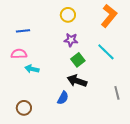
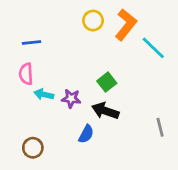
orange L-shape: (109, 16) -> (126, 25), moved
purple star: (71, 40) -> (71, 99), moved
cyan line: (106, 52) -> (153, 48), moved
pink semicircle: (19, 54) -> (26, 74), turned -91

